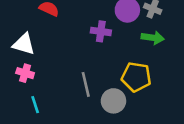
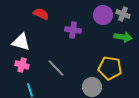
purple cross: (101, 31) -> (73, 30), moved
gray line: (86, 84) -> (56, 68), moved, turned -30

